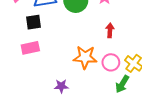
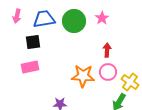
pink circle: (111, 62) -> (108, 72), moved

